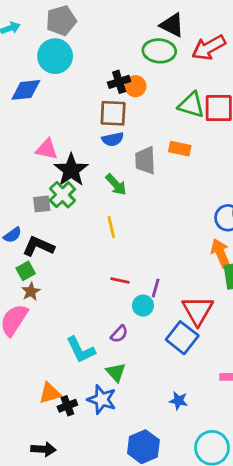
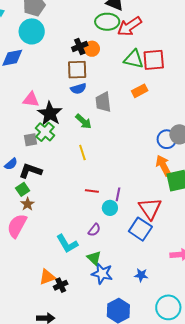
red arrow: (209, 48) -> (130, 26), moved
orange rectangle: (180, 149) -> (140, 91), moved, turned -35
blue star: (102, 399) -> (102, 274), moved

